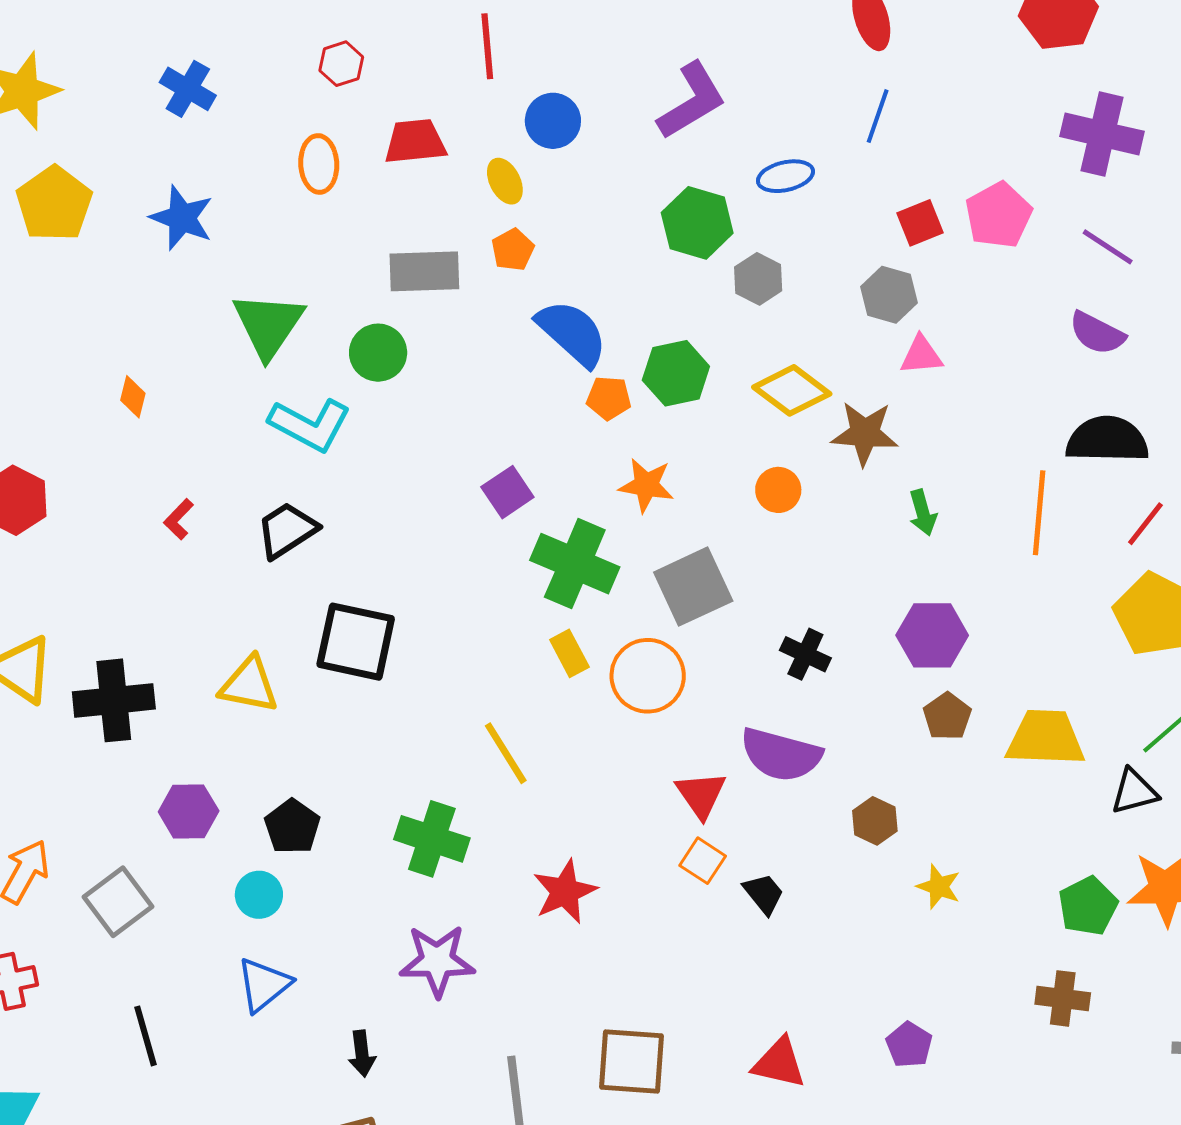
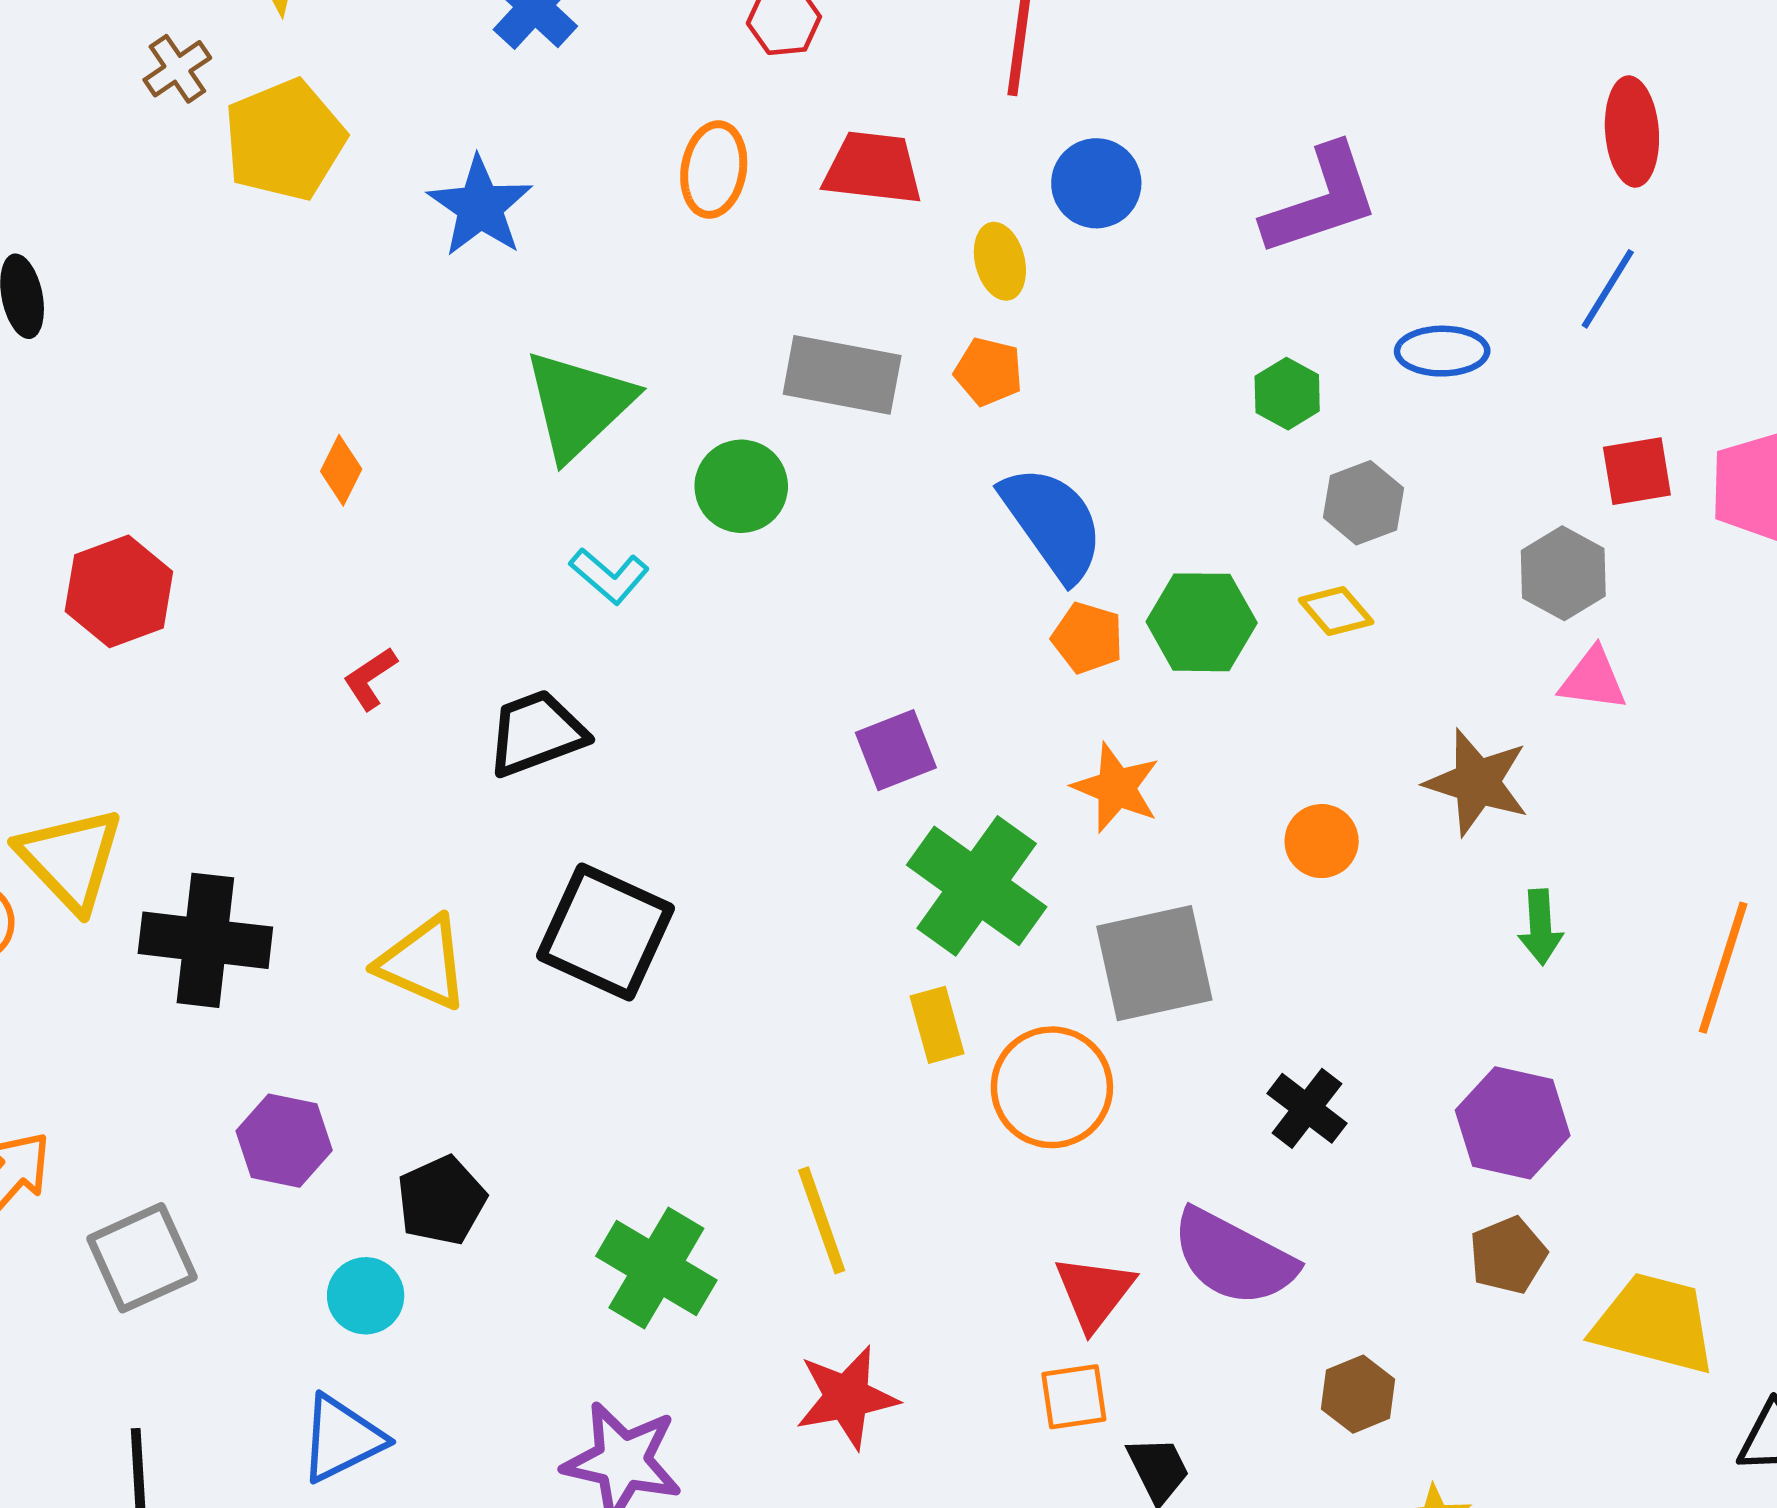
green hexagon: (697, 223) -> (1287, 394), size x0.6
orange pentagon: (513, 250) -> (988, 372), turned 30
yellow diamond: (792, 390) -> (1336, 611), moved, size x0.6
cyan L-shape: (310, 425) -> (609, 576), size x0.6
yellow line: (506, 753) -> (822, 1220), moved
orange square: (703, 861) -> (1074, 1397), turned 36

